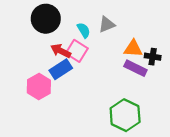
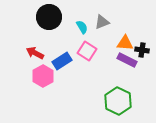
red arrow: (61, 51) -> (35, 53), moved
pink square: (77, 51) -> (87, 51), moved

